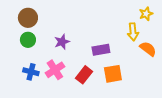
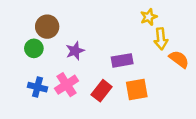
yellow star: (146, 14) -> (149, 17), moved
brown circle: (28, 18) -> (47, 27), moved

